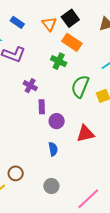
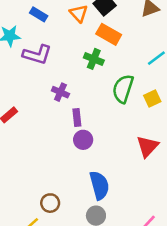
purple circle: (57, 121) -> (83, 140), moved
red triangle: (85, 134) -> (147, 146), moved, turned -30
blue semicircle: (53, 149) -> (99, 185), moved, size x1.6

